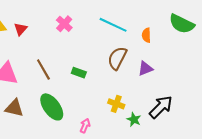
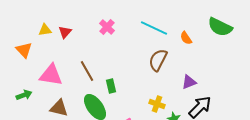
orange semicircle: (146, 35) -> (186, 38), turned -32
purple triangle: (145, 69) -> (189, 82), moved
green rectangle: (79, 73) -> (111, 86), moved, turned 56

